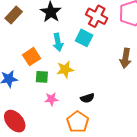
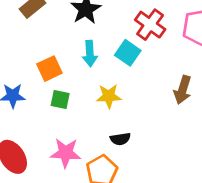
yellow star: (65, 69) -> (109, 96), moved
pink star: (51, 99) -> (66, 153), moved, size x1.5

